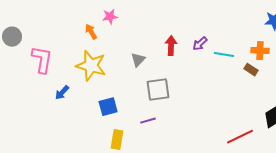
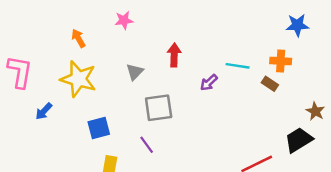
pink star: (110, 17) -> (124, 20), moved
purple arrow: (200, 44) -> (209, 83), moved
purple line: (148, 121) -> (147, 145), turned 70

